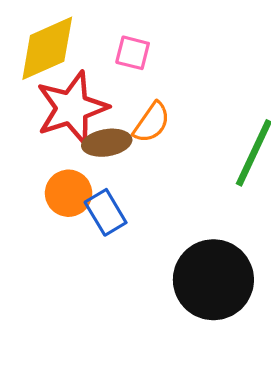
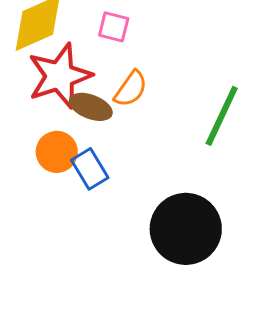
brown ellipse: (107, 143) -> (91, 107), turned 30

